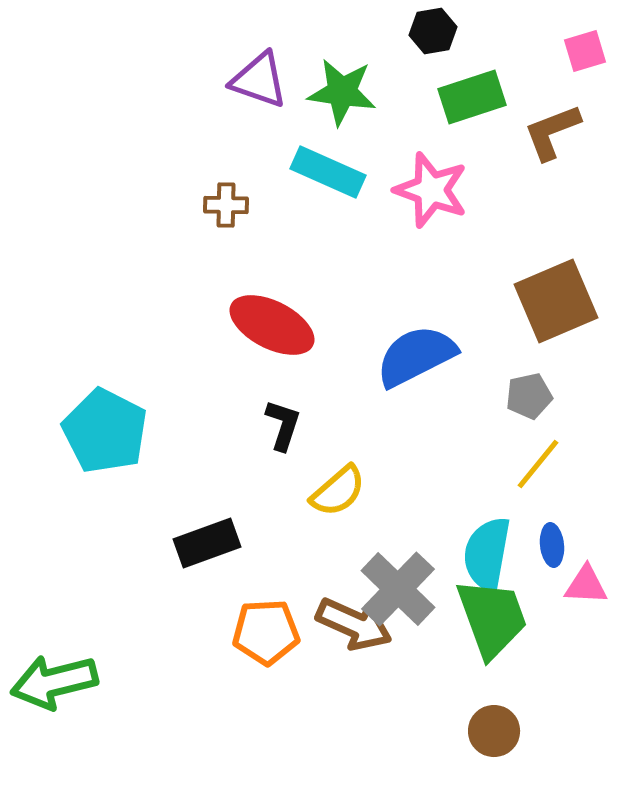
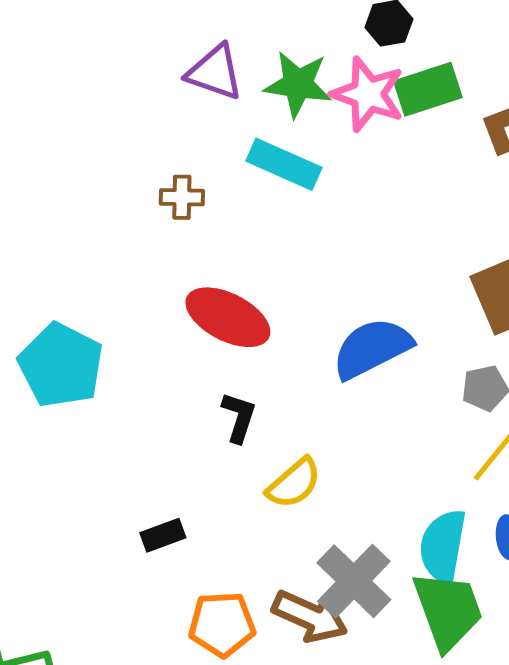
pink star: (431, 190) -> (368, 94), moved
cyan pentagon: (105, 431) -> (61, 365), moved
black rectangle: (207, 543) -> (163, 535), size x0.7

